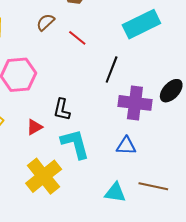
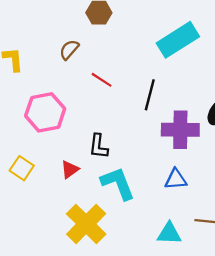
red line: (77, 38) -> (102, 80), moved

